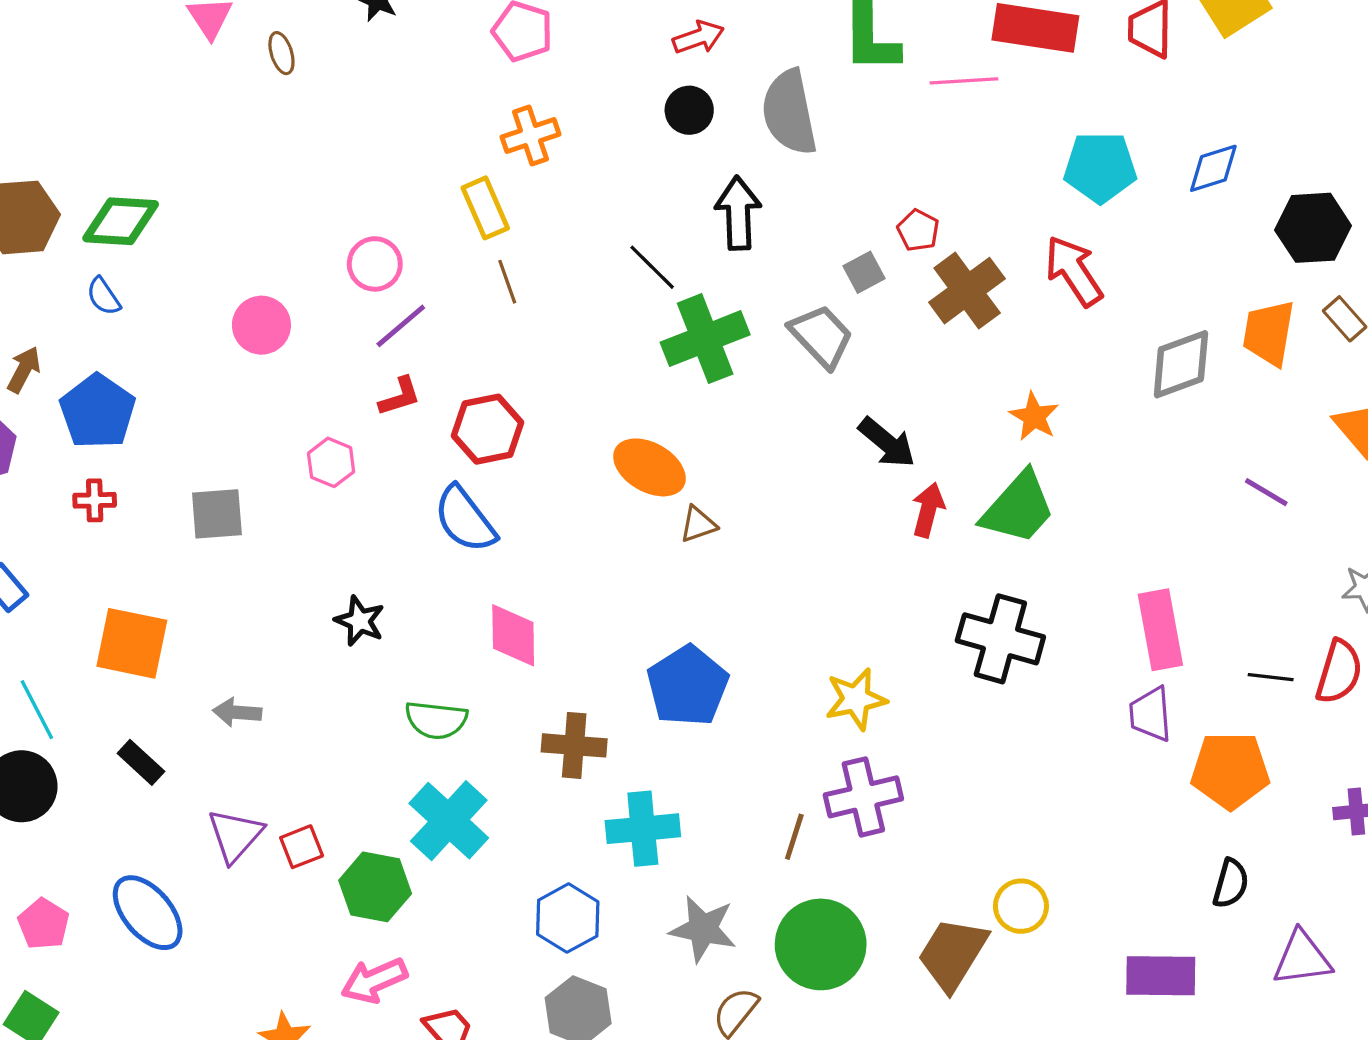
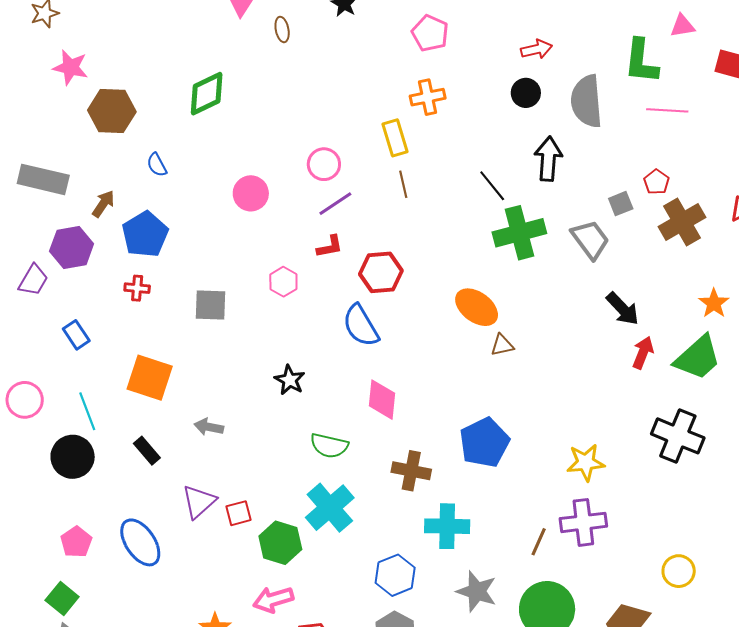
pink line: (964, 81) -> (667, 110), moved
green diamond: (121, 221) -> (207, 94), moved, turned -36
yellow circle: (1021, 906) -> (679, 571), moved

